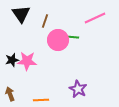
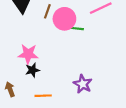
pink circle: (58, 40) -> (64, 19), moved
black star: (12, 60) -> (32, 70), moved

